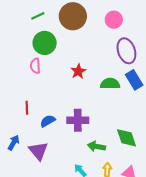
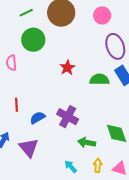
pink semicircle: (35, 66) -> (11, 63), moved
purple cross: (78, 120) -> (68, 117), turned 30

